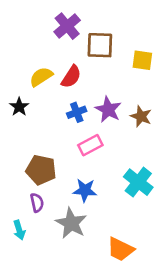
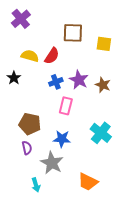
purple cross: (67, 26) -> (21, 19), moved
yellow semicircle: (41, 77) -> (30, 56), turned 48
pink rectangle: (90, 145) -> (66, 106), turned -48
cyan arrow: (19, 230) -> (36, 185), moved

